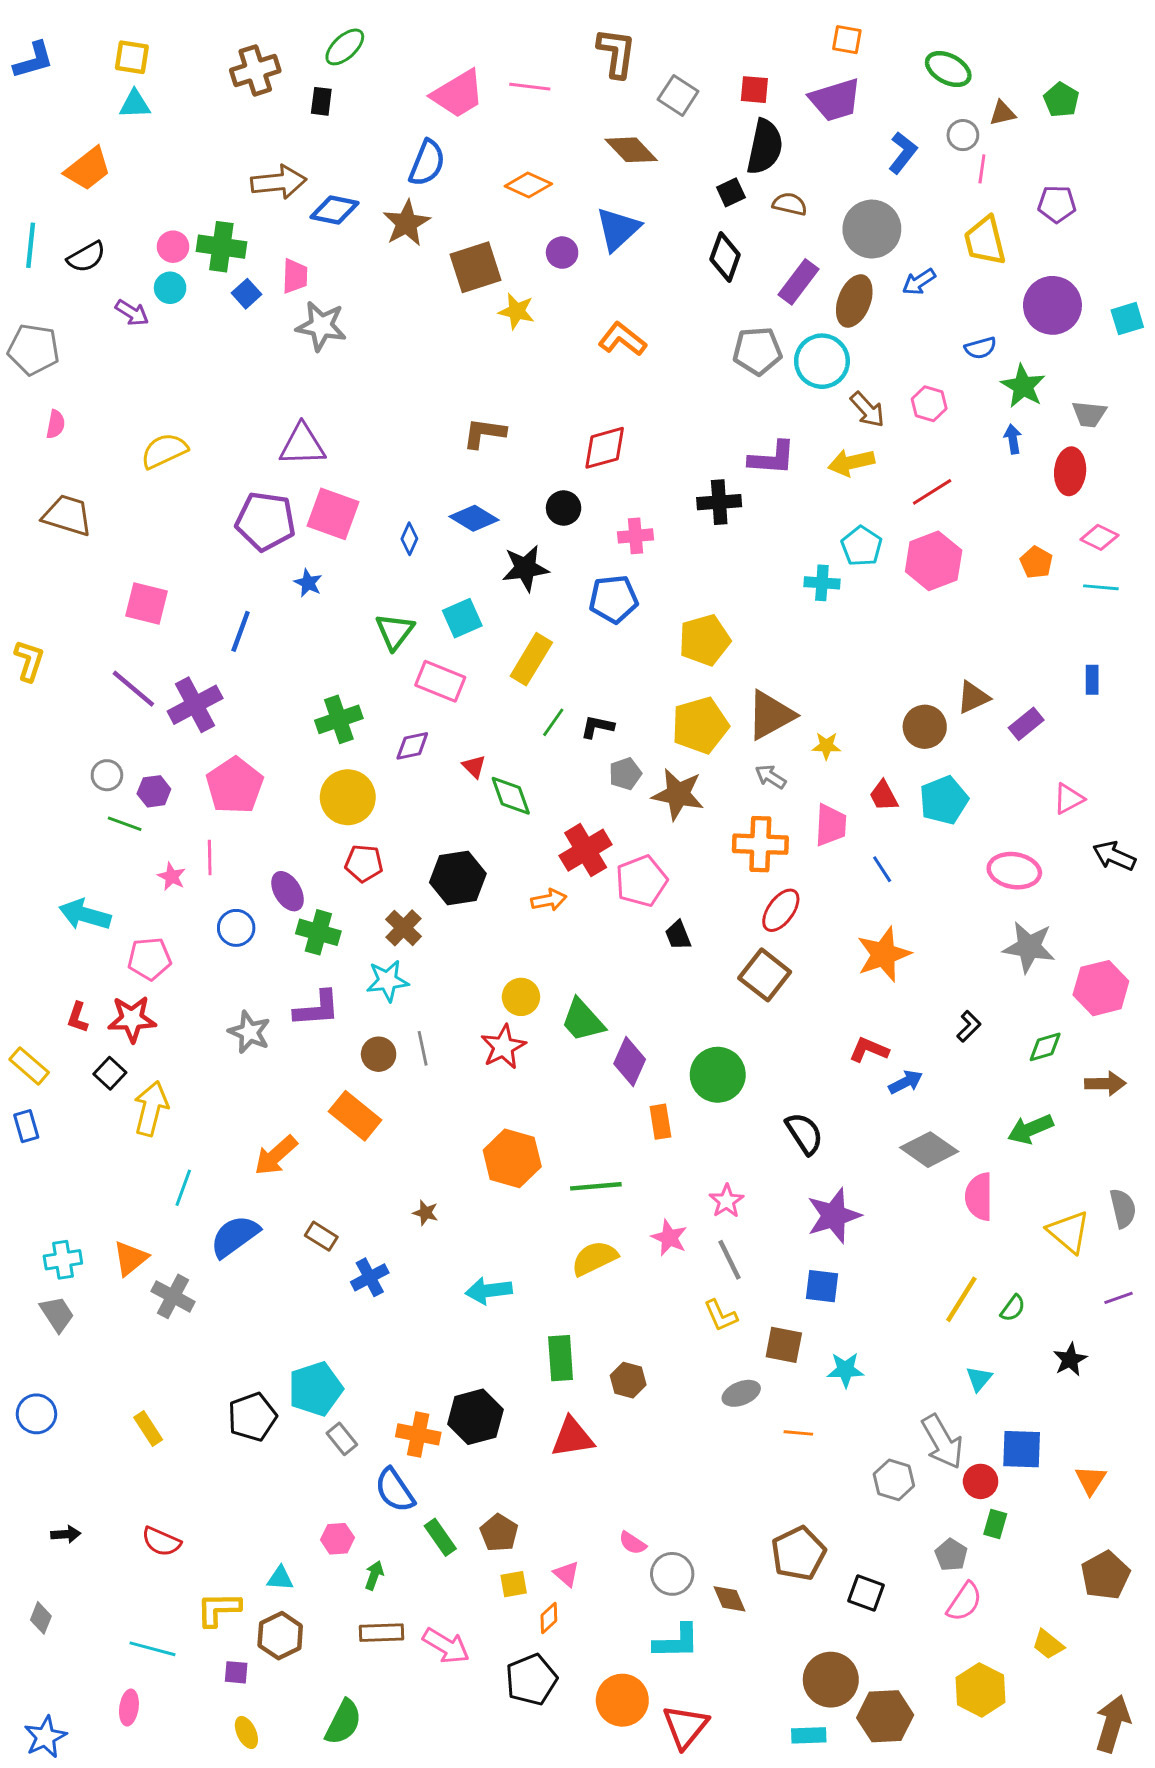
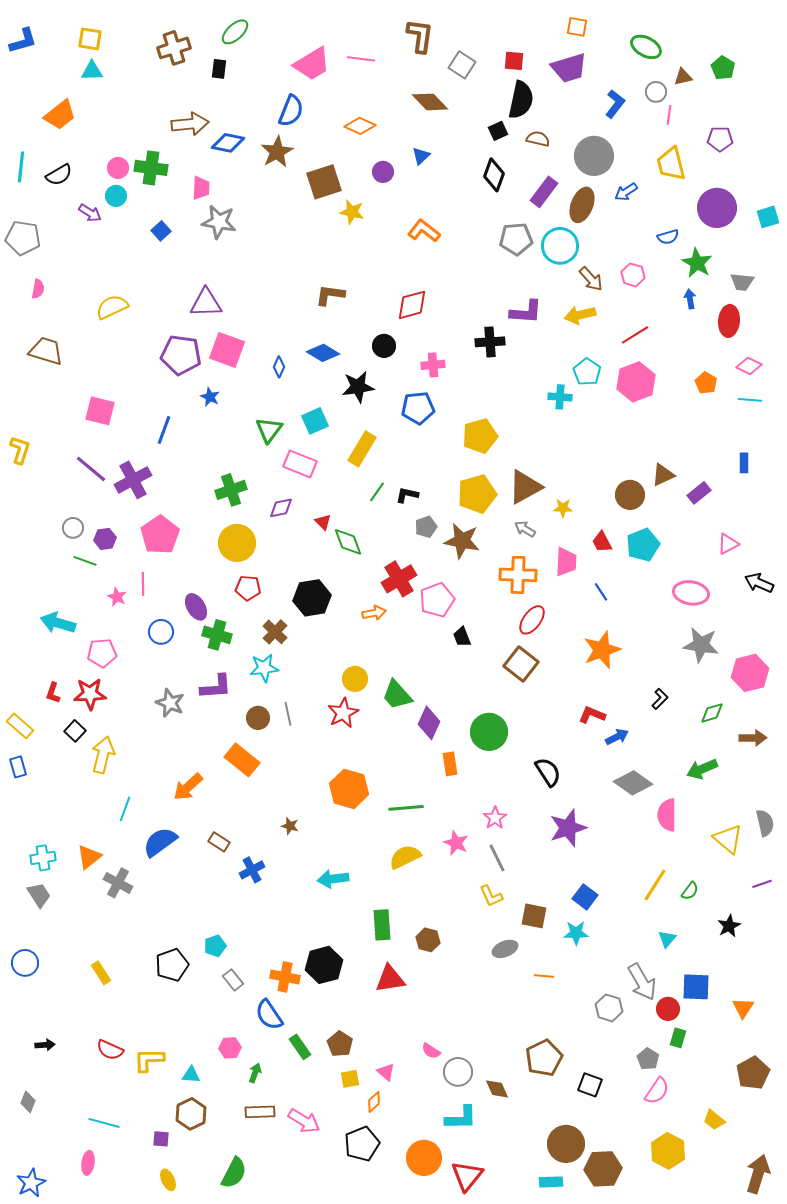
blue triangle: (618, 229) -> (421, 156), size x0.6
blue square: (246, 294) -> (161, 231), moved
blue square: (822, 1286) -> (585, 897), moved, turned 30
cyan pentagon: (315, 1389) -> (215, 946), size x0.6
yellow L-shape: (219, 1609) -> (149, 1060), moved

